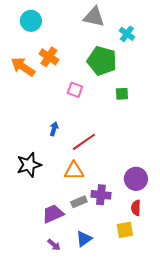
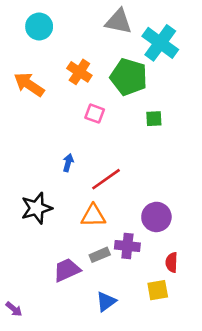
cyan cross: (127, 34) -> (160, 43), size x1.8
orange cross: (49, 57) -> (79, 72), moved
purple circle: (136, 179) -> (156, 217), moved
purple arrow: (54, 245) -> (14, 309), moved

